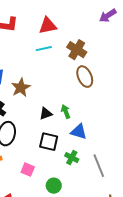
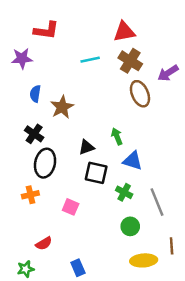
purple arrow: (108, 16) -> (168, 73), moved
red triangle: (48, 26) -> (124, 32), moved
black triangle: (46, 114) -> (86, 147), moved
green circle: (54, 186) -> (130, 226), moved

